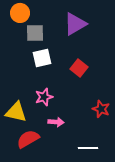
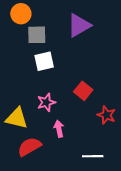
red square: (79, 68) -> (83, 91), moved
pink arrow: (56, 122) -> (59, 129), turned -105

